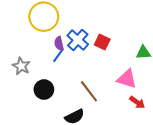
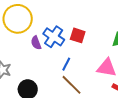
blue line: (58, 56) -> (66, 64), moved

